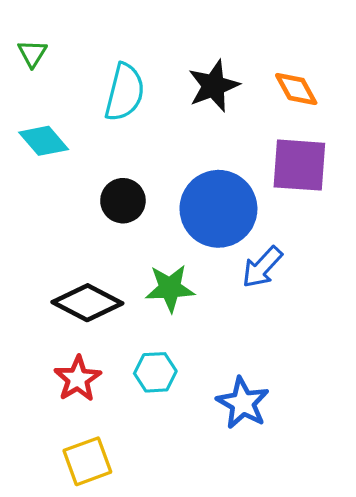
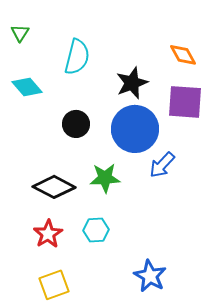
black star: (214, 86) -> (132, 83), moved
blue star: (243, 403) -> (150, 276), moved

